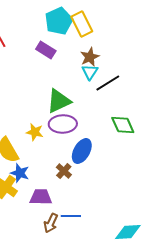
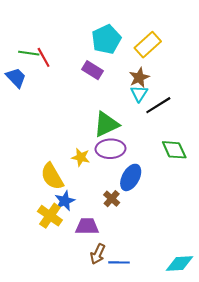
yellow rectangle: (82, 24) -> (148, 45), moved, turned 75
blue star: (20, 173) -> (65, 201), turned 30
blue line: (71, 216) -> (119, 262), moved

